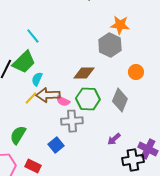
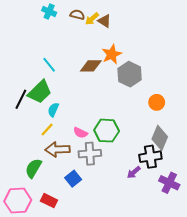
orange star: (120, 25) -> (112, 54), moved, turned -30
brown diamond: (84, 73) -> (91, 66), moved
brown arrow: (48, 95) -> (57, 149), moved
gray diamond: (120, 100) -> (160, 138), moved
black cross: (133, 160) -> (150, 157), moved

